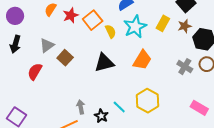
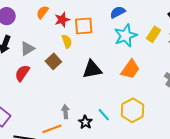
orange square: (93, 20) -> (84, 26), turned 30
yellow semicircle: (111, 31) -> (67, 41), moved
gray triangle: (47, 45) -> (27, 49), moved

